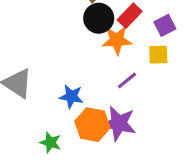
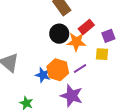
black circle: (99, 18) -> (59, 34), moved
orange hexagon: (92, 125) -> (58, 70), moved

